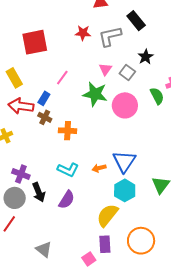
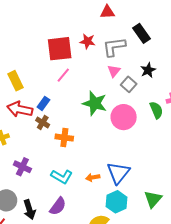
red square: (35, 42) -> (60, 49), moved
pink triangle: (105, 69) -> (114, 71), moved
pink line: (62, 78) -> (63, 75), moved
purple cross: (21, 174) -> (22, 167), moved
black arrow: (39, 192) -> (29, 210), moved

